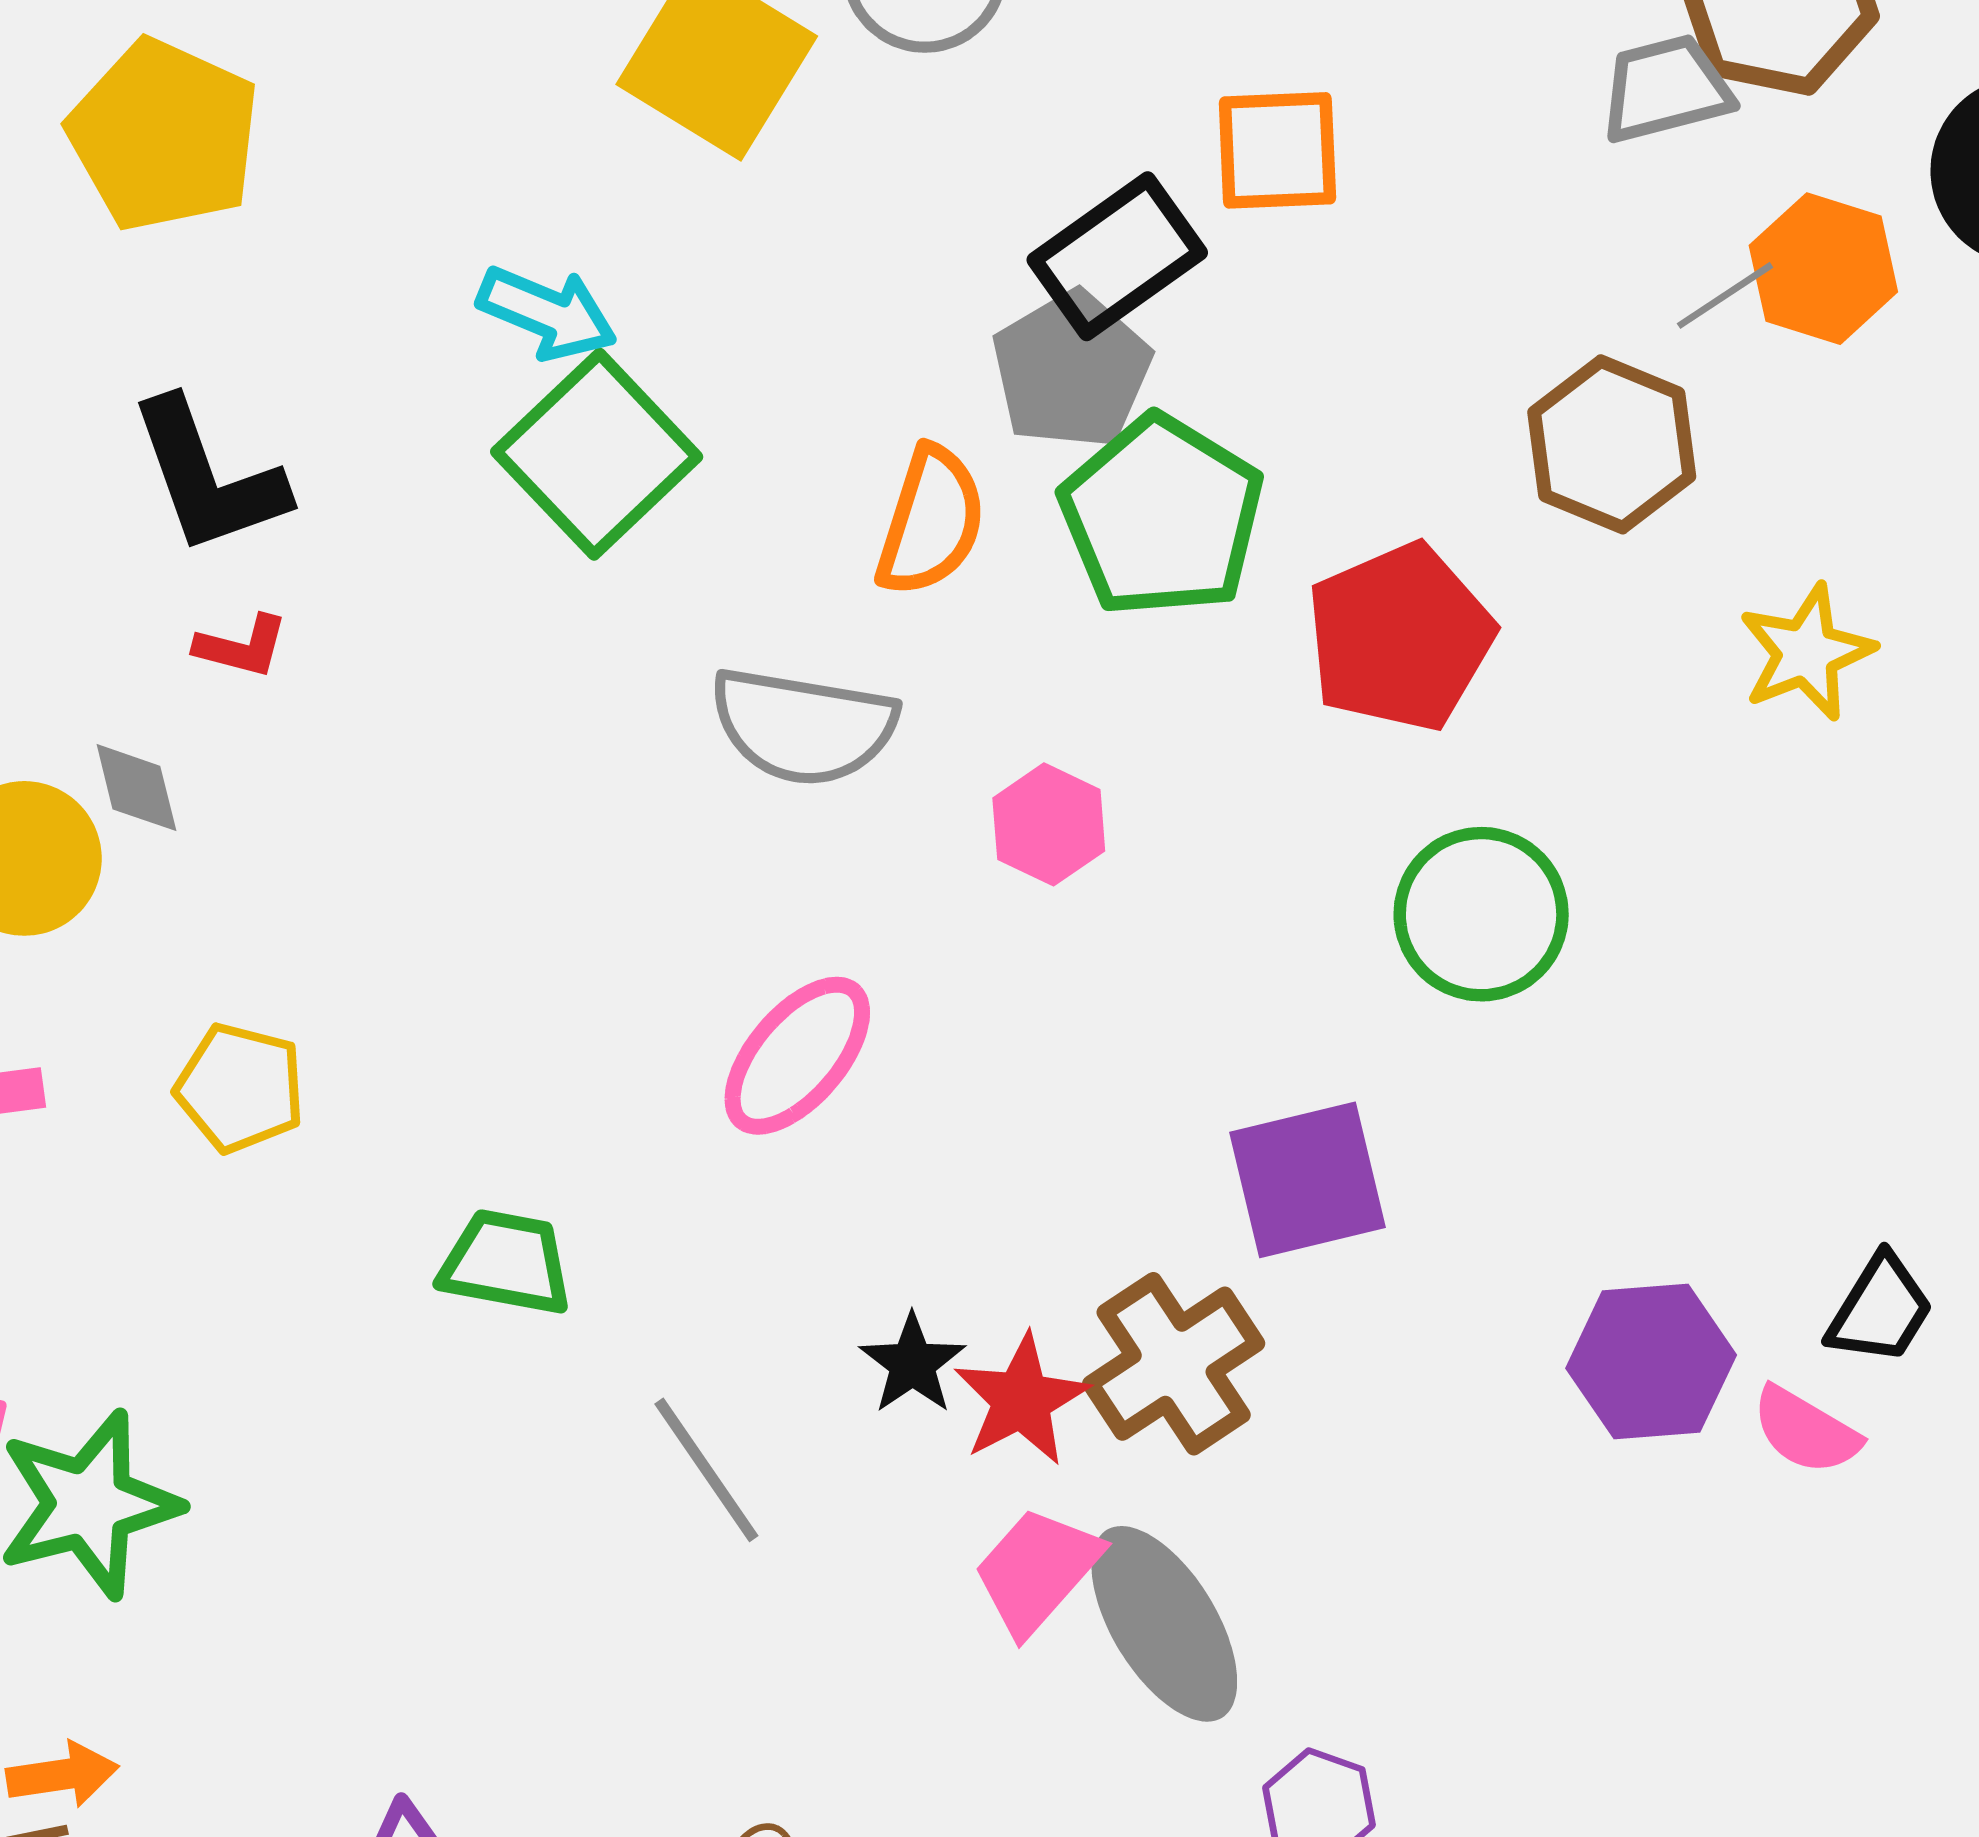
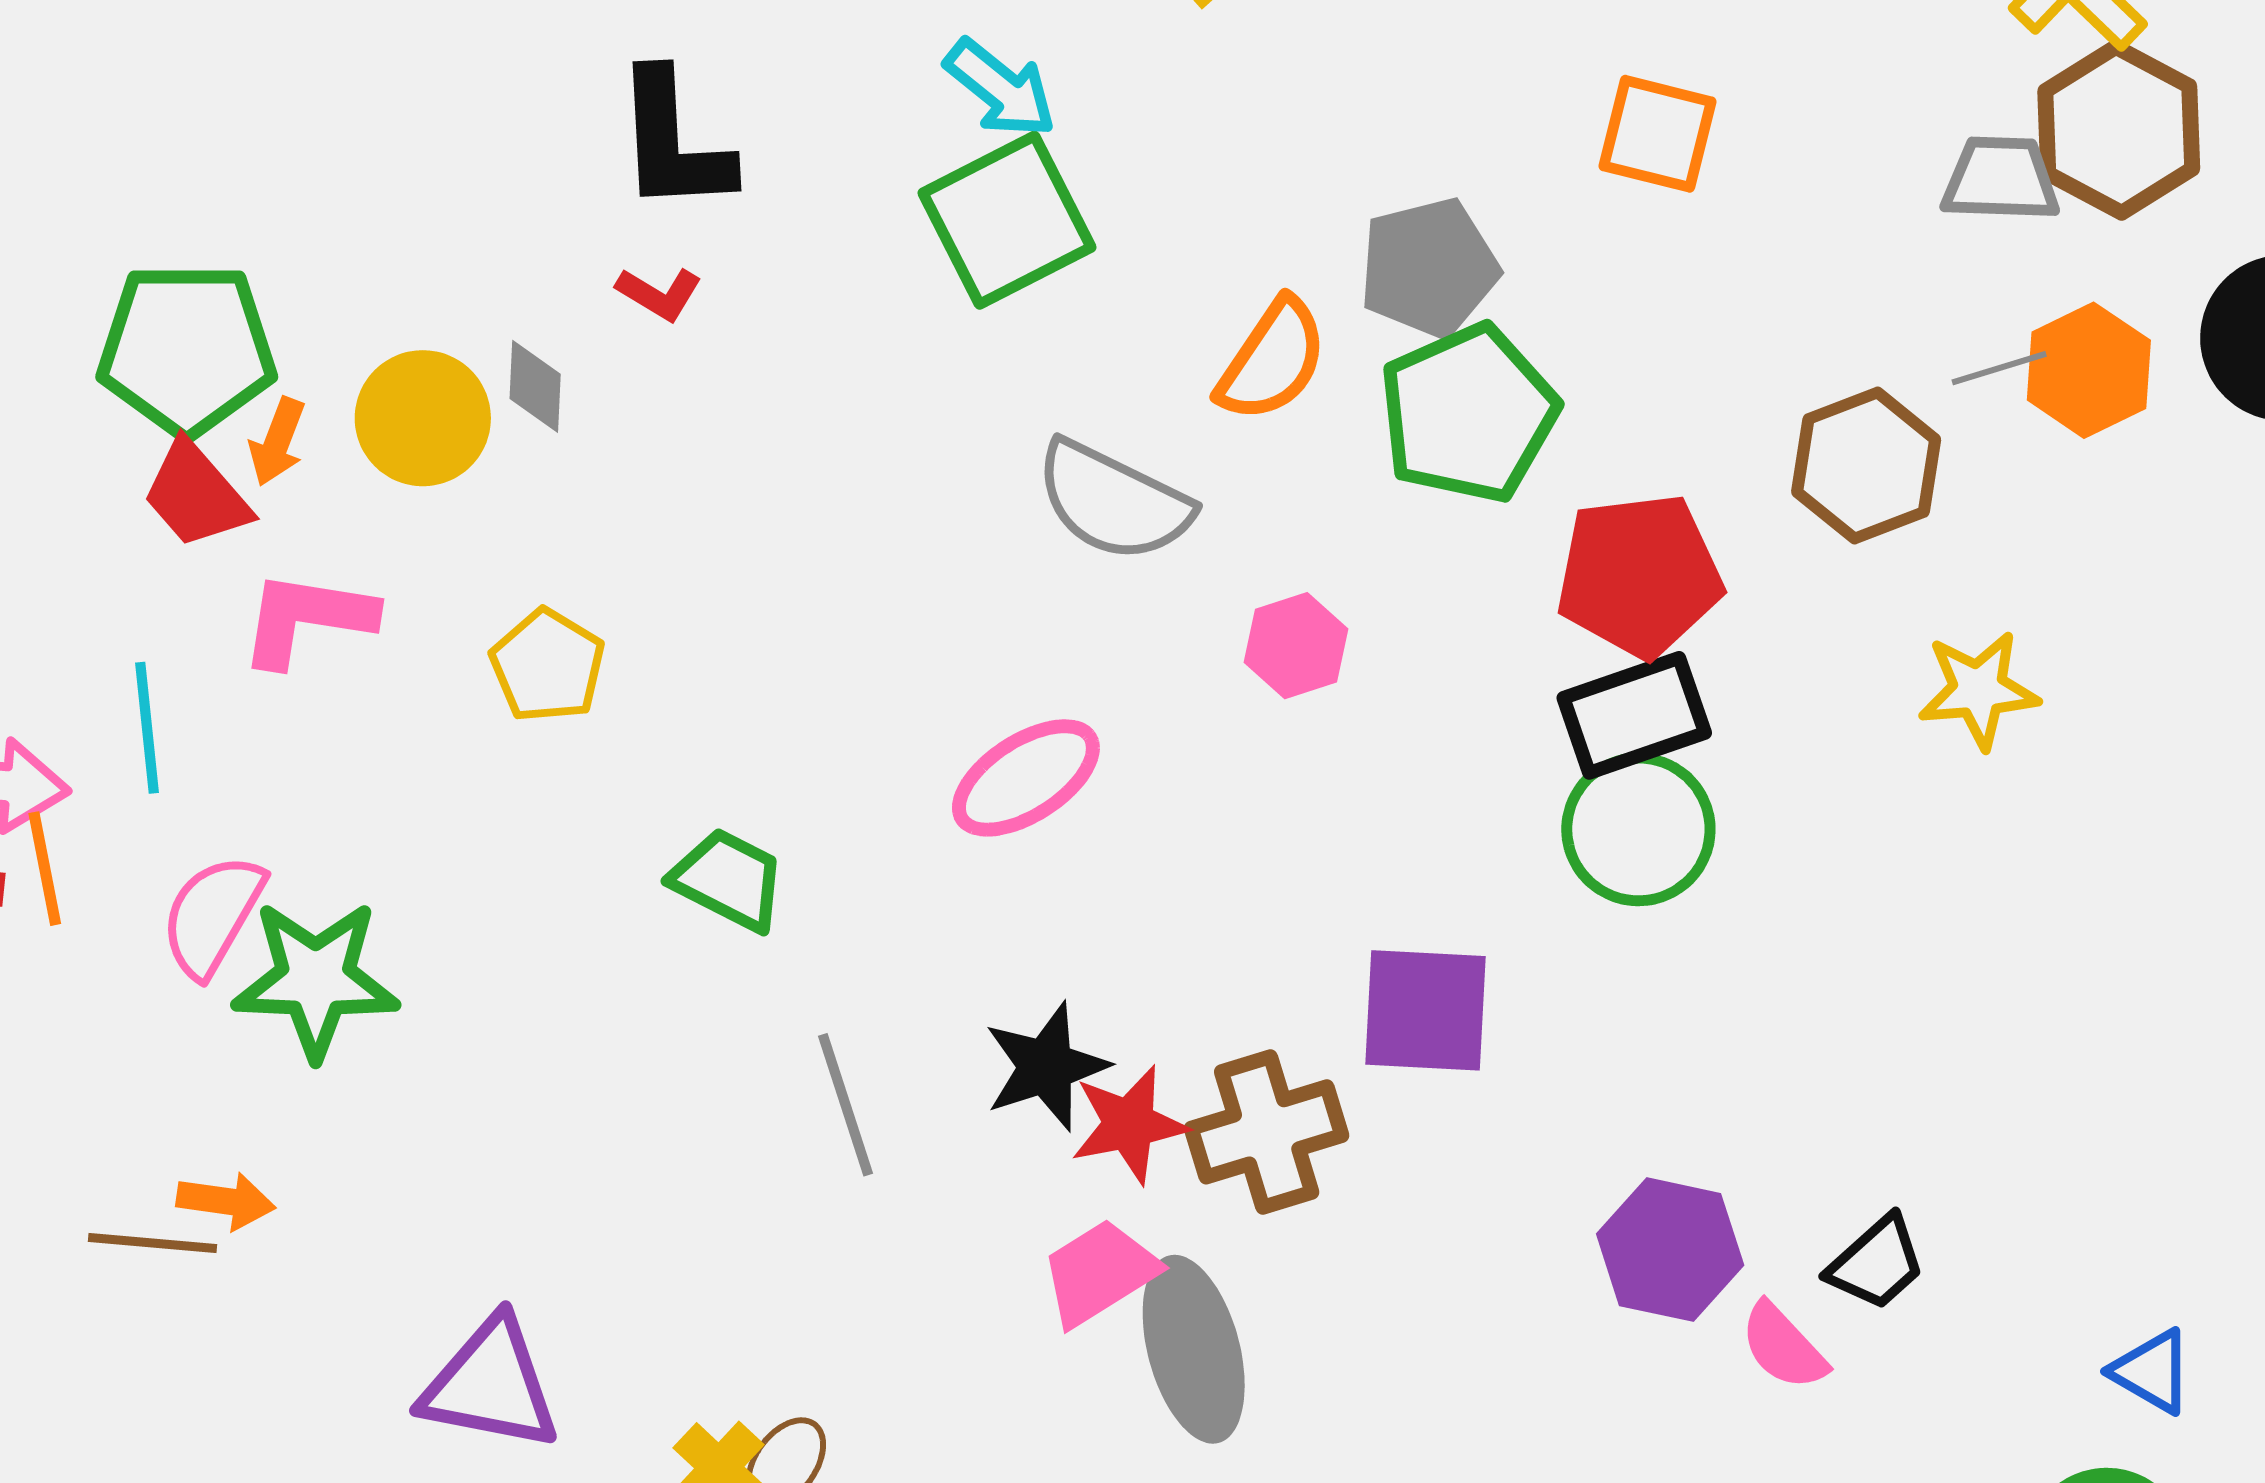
black rectangle: (1117, 256) -> (1634, 715), moved
black star: (912, 1364) -> (1046, 1067), size x1.4

